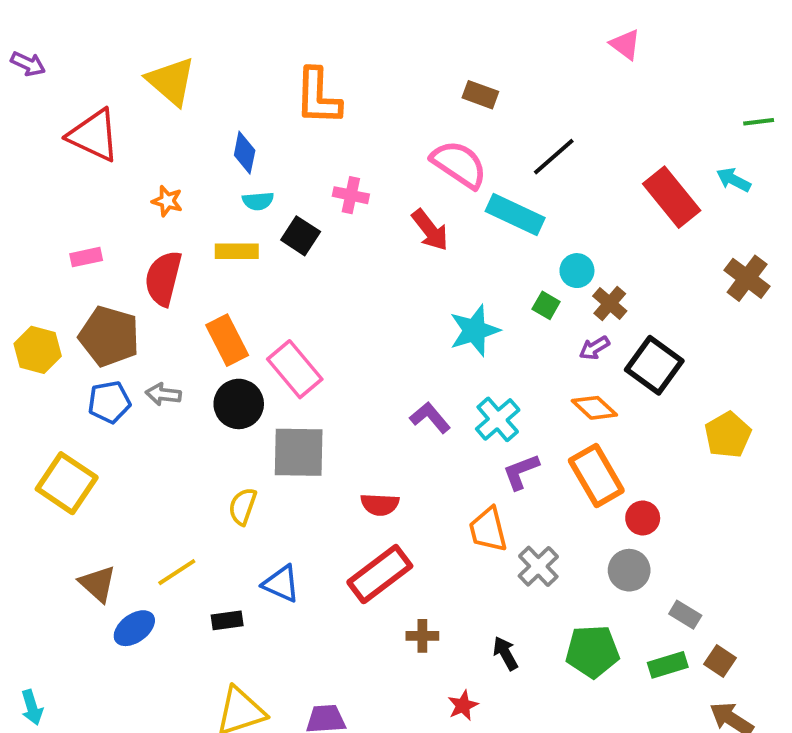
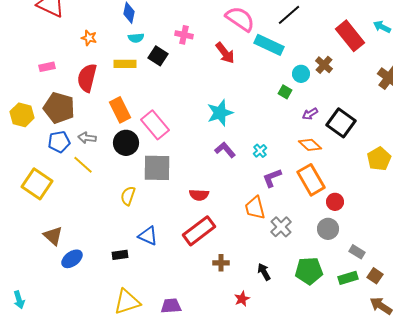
brown cross: (610, 303) -> (324, 65), moved
cyan star: (475, 331) -> (220, 113), moved
cyan cross: (498, 419) -> (260, 151), size x0.6
yellow line: (177, 572) -> (83, 165), moved, turned 75

